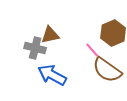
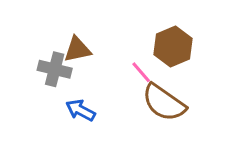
blue arrow: (52, 75) -> (80, 110), size x0.7

